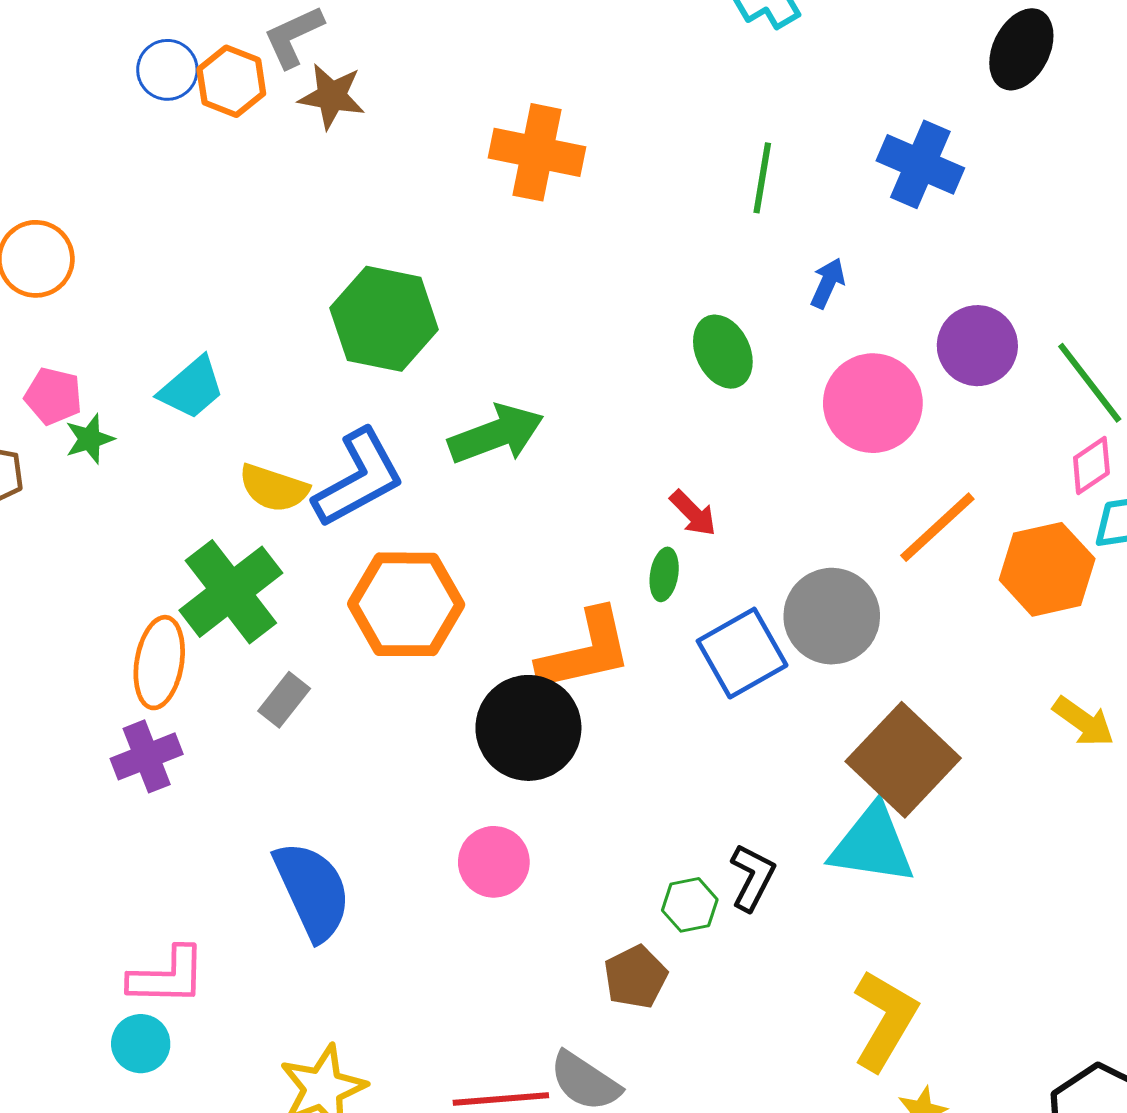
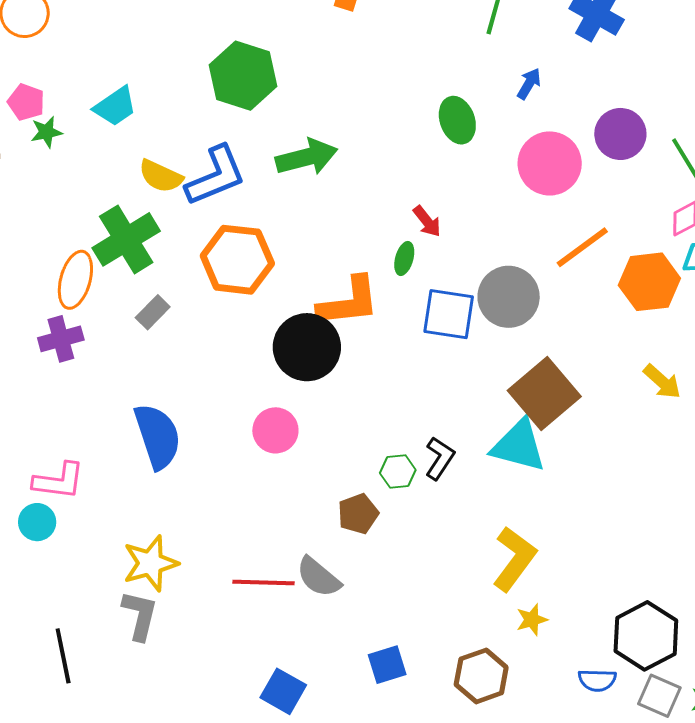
blue square: (742, 653) -> (449, 314), turned 32

